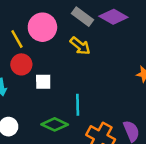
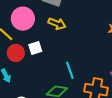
white square: (43, 82) -> (35, 48), moved

